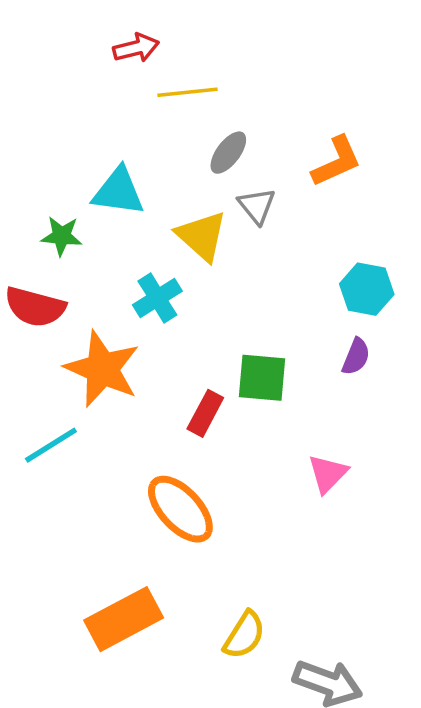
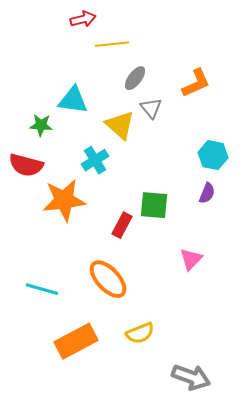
orange star: (102, 369) -> (64, 200), turned -30
cyan line: (51, 445) -> (42, 289), moved, turned 48
yellow semicircle: (244, 635) -> (140, 333), moved, turned 36

